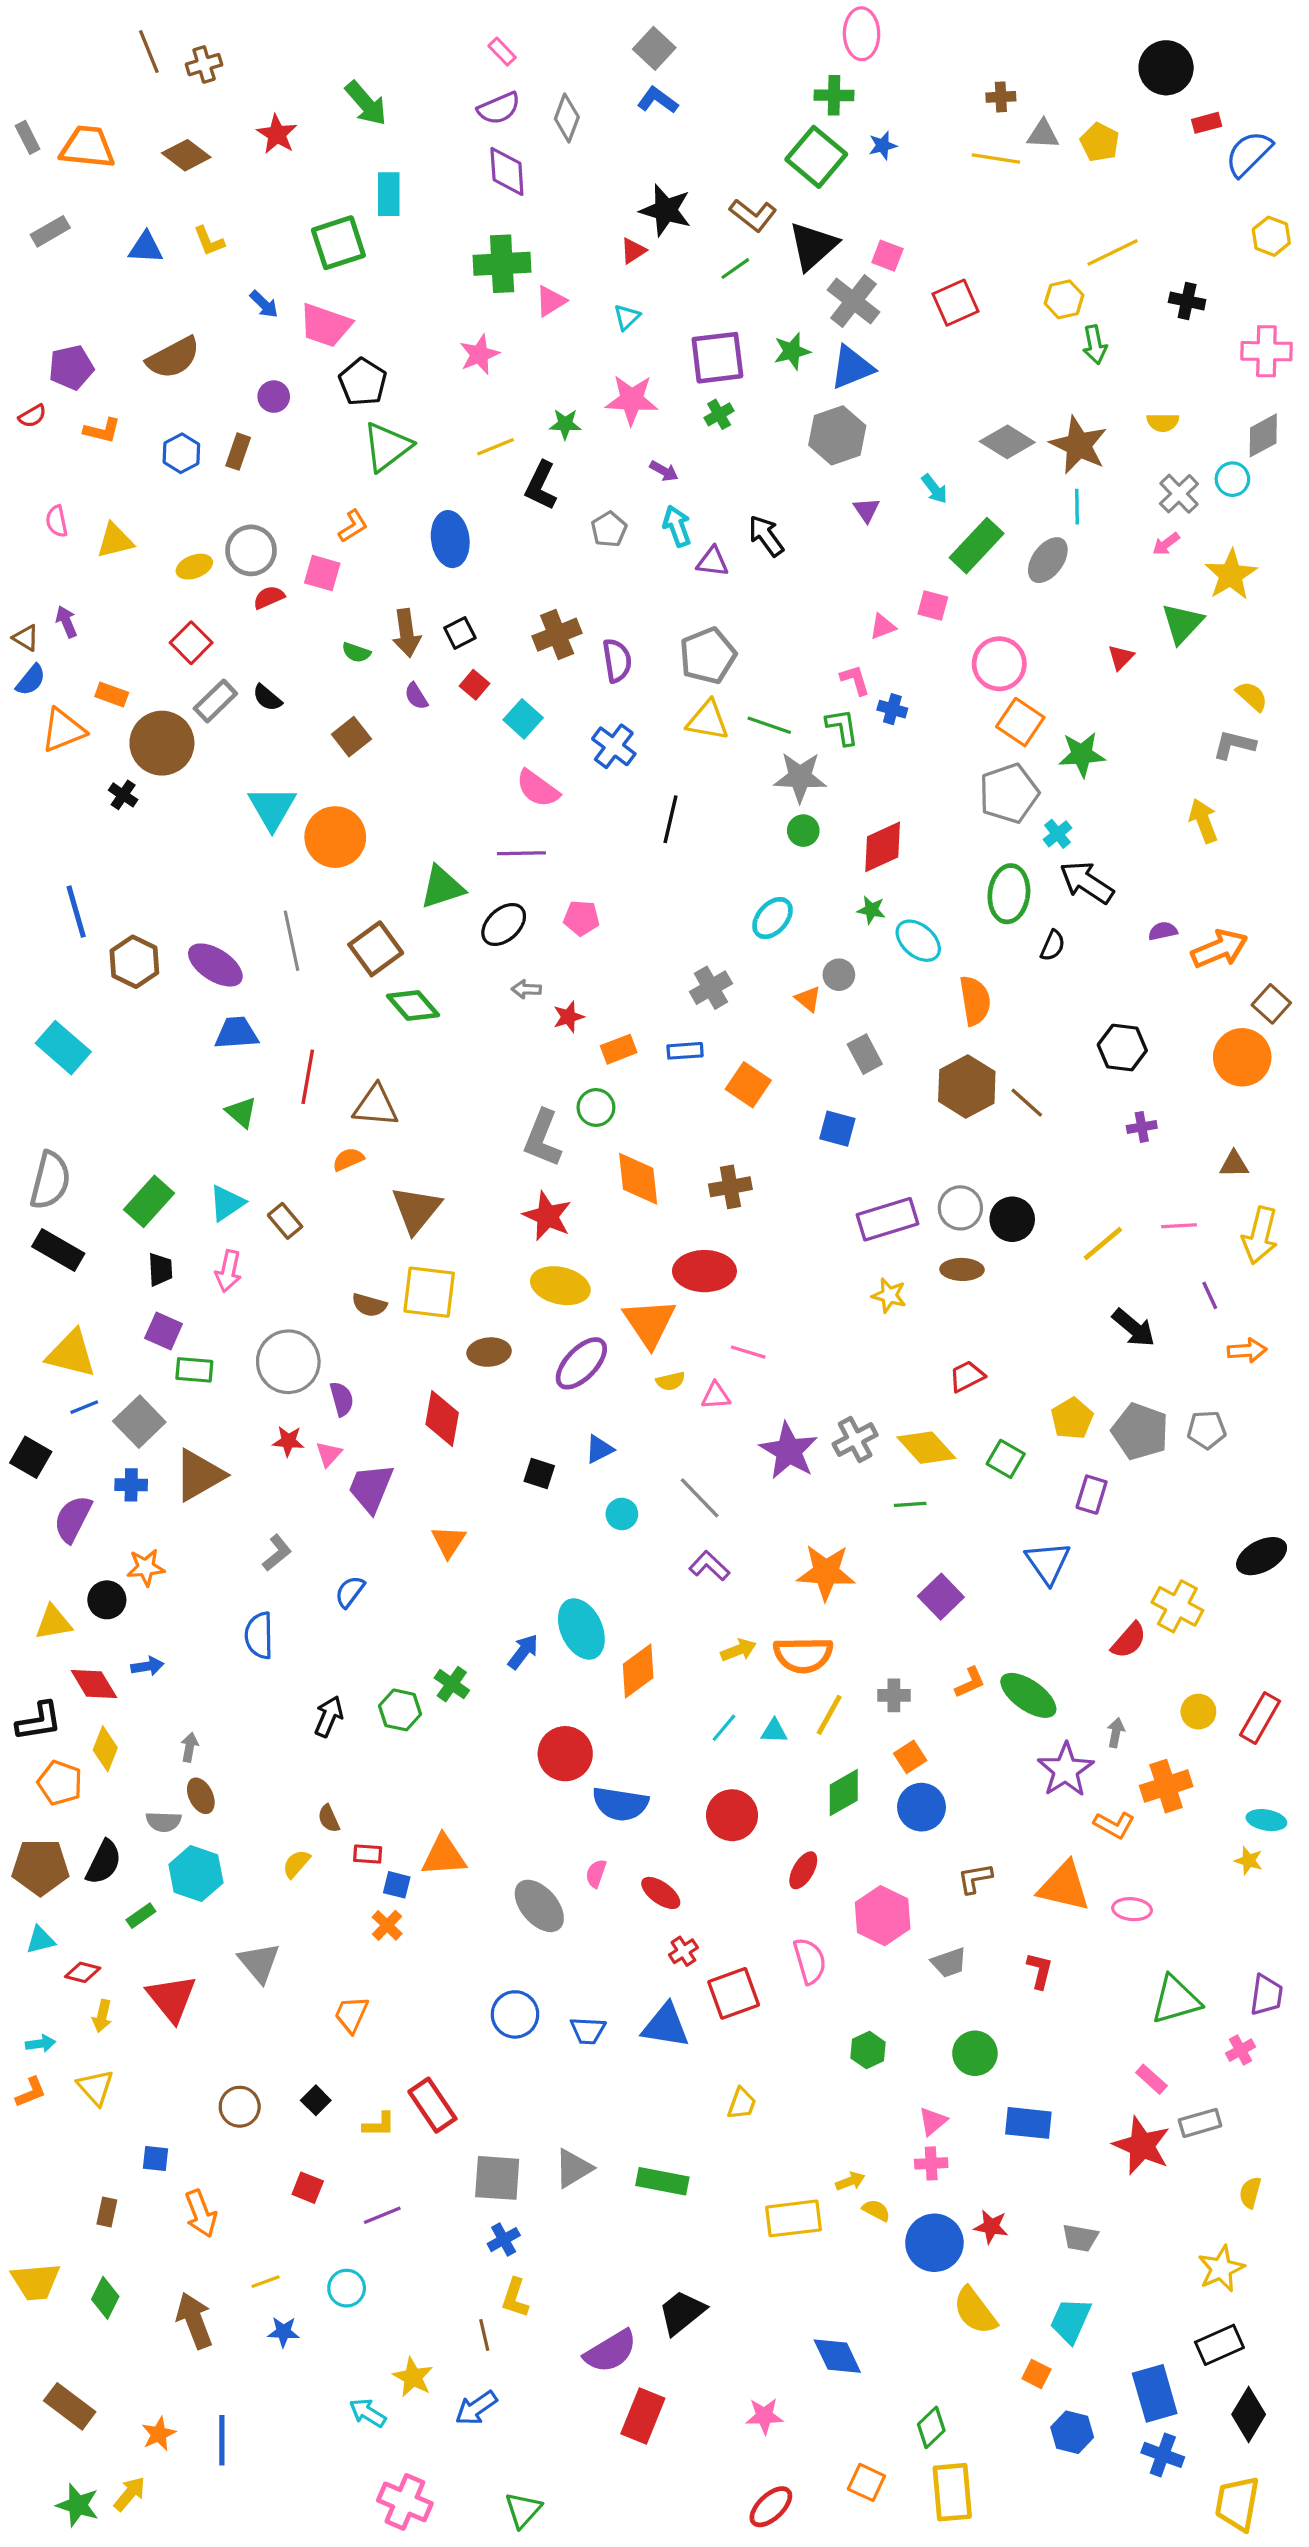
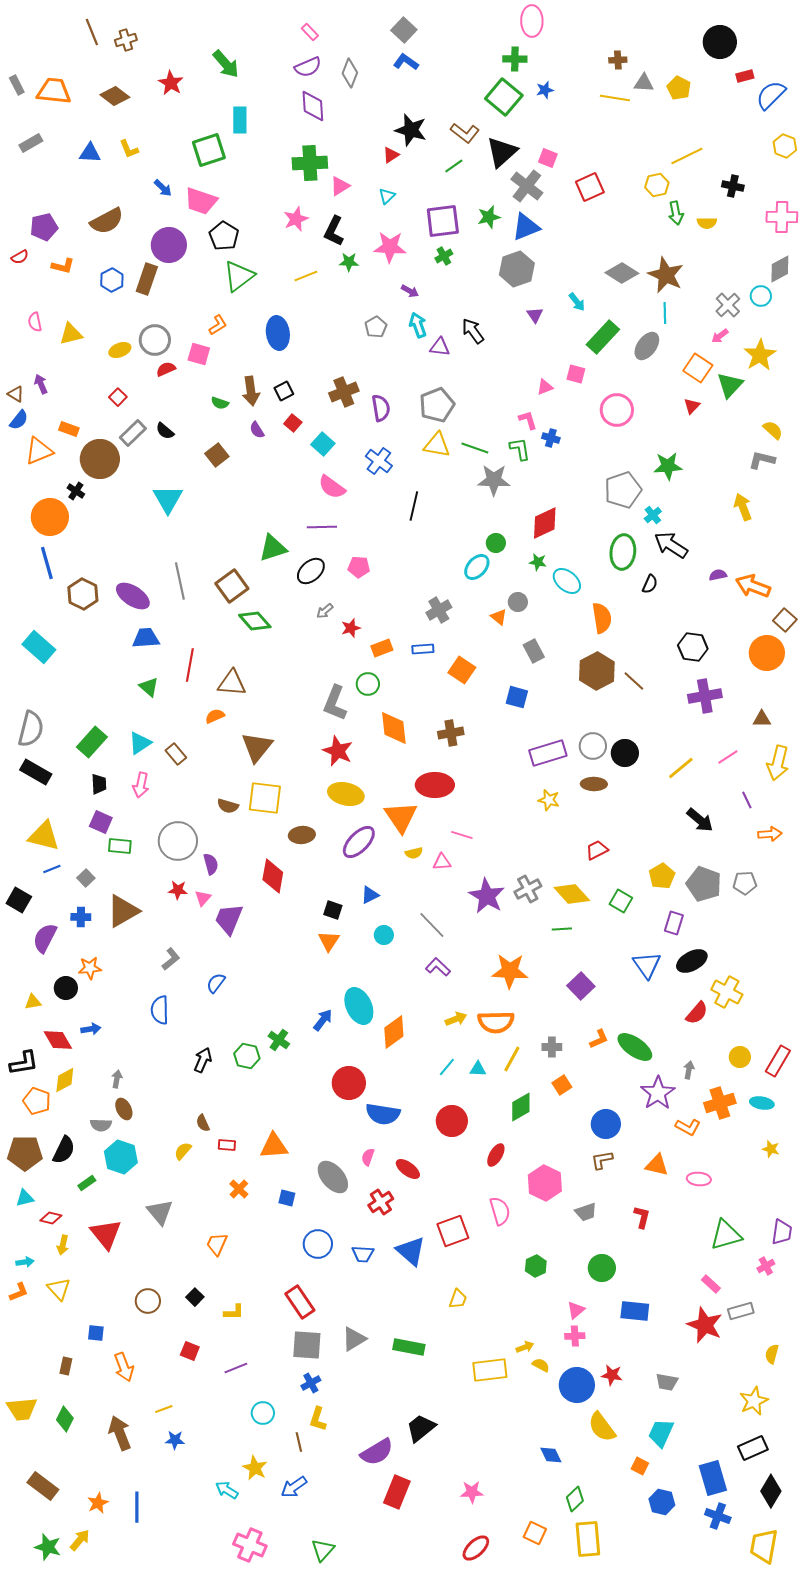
purple circle: (274, 397) -> (169, 245), size x1.8
yellow semicircle: (1163, 422) -> (707, 223), moved
brown rectangle: (238, 452) -> (147, 279), size x1.4
black L-shape: (541, 486) -> (334, 231), moved
red square: (191, 643) -> (118, 397), size x0.7
orange square: (1020, 722) -> (698, 368), moved
green circle: (803, 831) -> (496, 543), moved
orange circle: (335, 837) -> (50, 517), moved
orange arrow: (1219, 949) -> (753, 586), turned -136
gray arrow: (526, 989) -> (325, 611), turned -42
purple cross: (1142, 1127) -> (705, 696), size x1.8
pink line: (1179, 1226) -> (728, 757), turned -30
gray square: (139, 1422) -> (86, 878), size x0.6
orange triangle: (449, 1542) -> (329, 941), moved
black ellipse: (1262, 1556) -> (692, 961), moved
yellow triangle: (53, 1623) -> (33, 1002), size x0.7
yellow diamond: (105, 1749) -> (65, 1080), turned 40
blue circle: (921, 1807) -> (606, 1124), moved
cyan ellipse: (1266, 1820) -> (762, 1103), moved
blue square: (397, 1885) -> (287, 1198), moved
orange triangle: (1064, 1886) -> (657, 1165), size x0.7
red cross: (683, 1951) -> (381, 1202), moved, size x1.4
blue triangle: (666, 2026) -> (411, 1251), turned 32
red rectangle: (432, 2105) -> (300, 1302), moved
cyan circle: (347, 2288) -> (263, 1413), moved
blue diamond: (837, 2356) -> (551, 1455), moved, size x0.7

